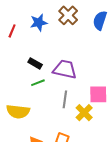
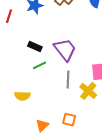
purple trapezoid: (65, 69) -> (65, 50), turned 45
yellow semicircle: (18, 111) -> (22, 96), size x0.7

